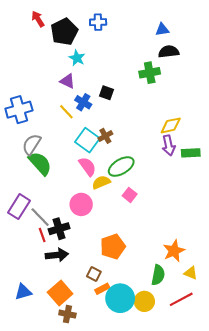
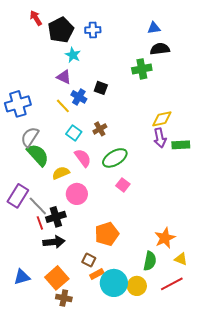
blue cross: (98, 22) -> (93, 30), moved
cyan square: (87, 140) -> (74, 133), moved, size x0.7
yellow semicircle: (101, 182) -> (61, 173), moved

